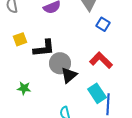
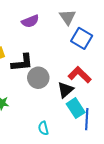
blue square: (103, 24) -> (82, 38), size x1.5
black triangle: (69, 75) -> (66, 90), moved

